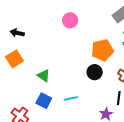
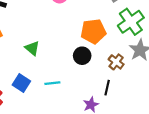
green triangle: (44, 76) -> (32, 48), moved

